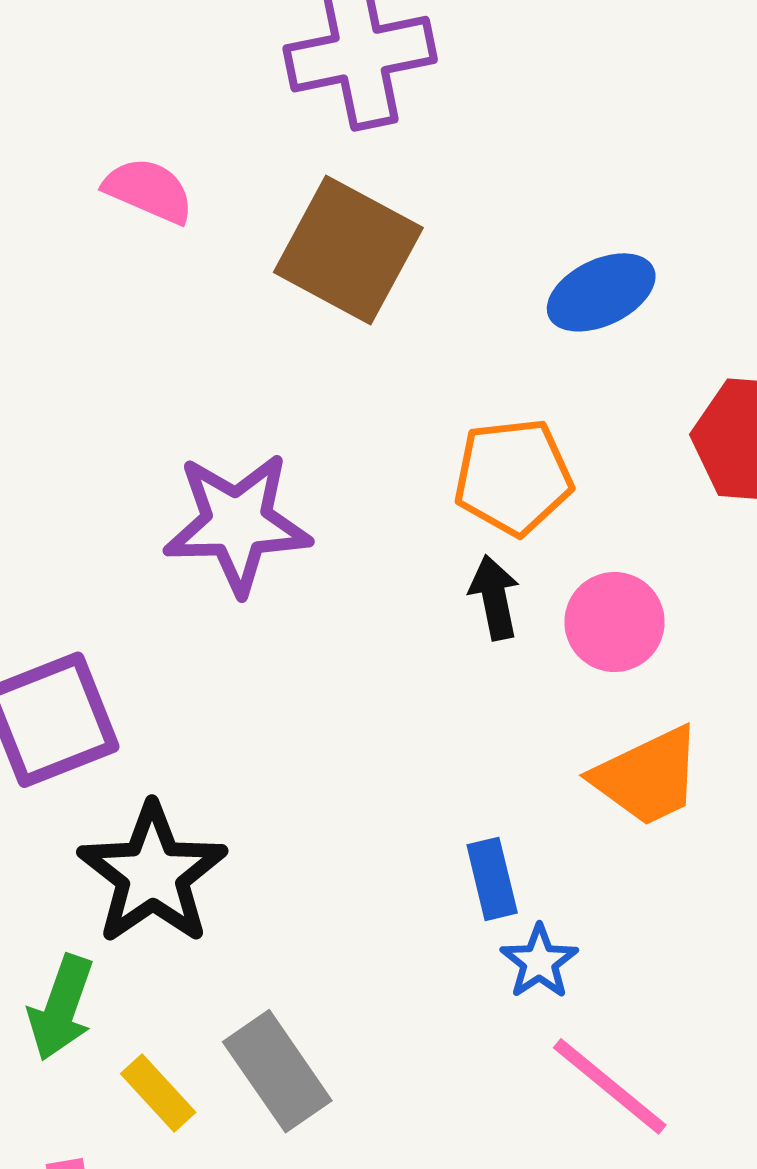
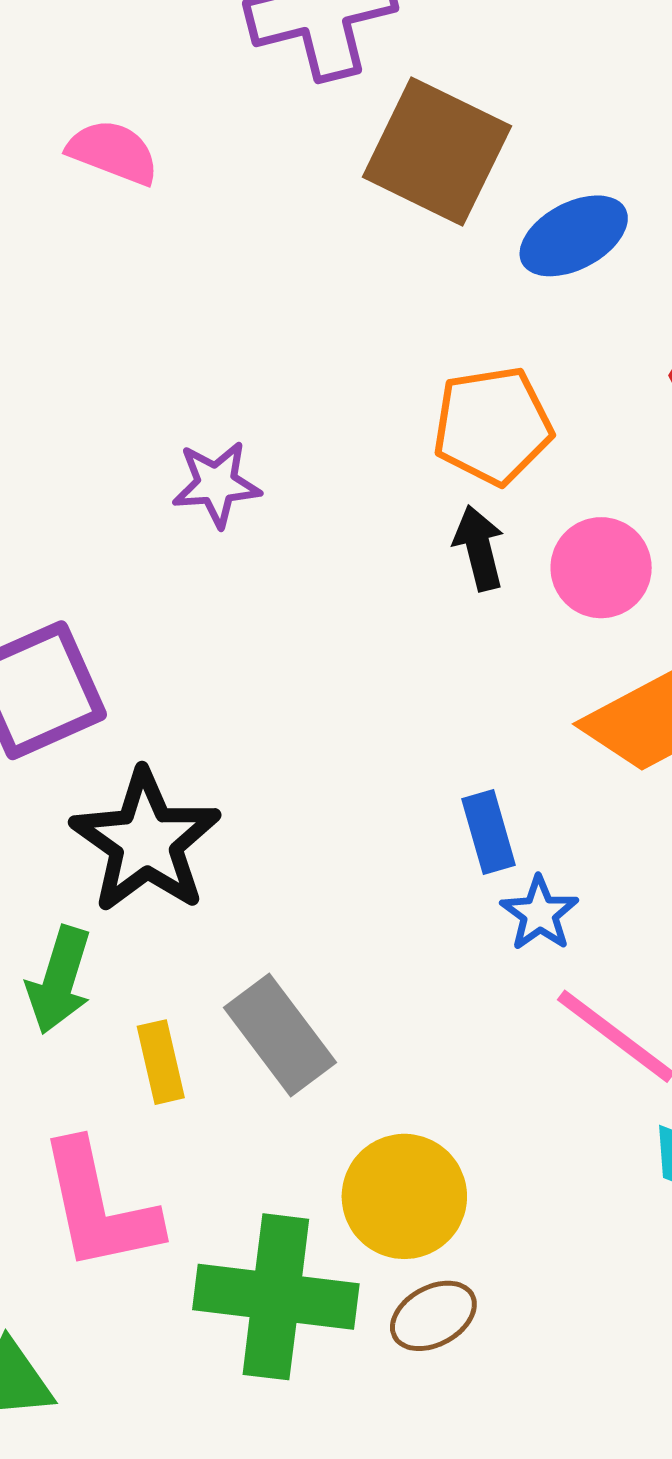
brown square: (348, 250) -> (437, 151), moved
purple star: (237, 523) -> (216, 484), size x0.6
yellow rectangle: (158, 1093) -> (161, 1062), turned 32

